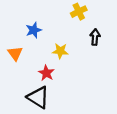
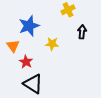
blue star: (34, 30) -> (29, 26), size x1.5
red star: (46, 73) -> (26, 62), moved

